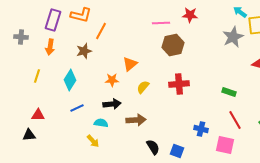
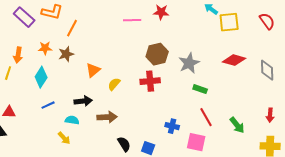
purple rectangle: (53, 20) -> (24, 17), turned -65
gray star: (233, 37) -> (189, 63), moved
brown hexagon: (173, 45) -> (157, 54), moved
orange arrow: (50, 47) -> (18, 55), moved
brown star: (84, 51) -> (66, 54), moved
orange triangle: (130, 64) -> (93, 70), moved
orange star: (112, 80) -> (45, 48), moved

